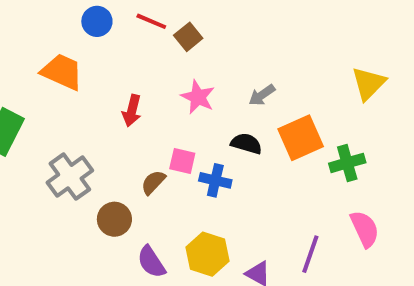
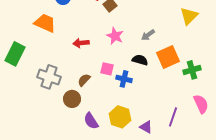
yellow triangle: (369, 83) -> (189, 16), moved
red arrow: (132, 111) -> (81, 43), turned 70
gray cross: (70, 177) -> (49, 77), turned -35
brown semicircle: (153, 182) -> (84, 80), moved

